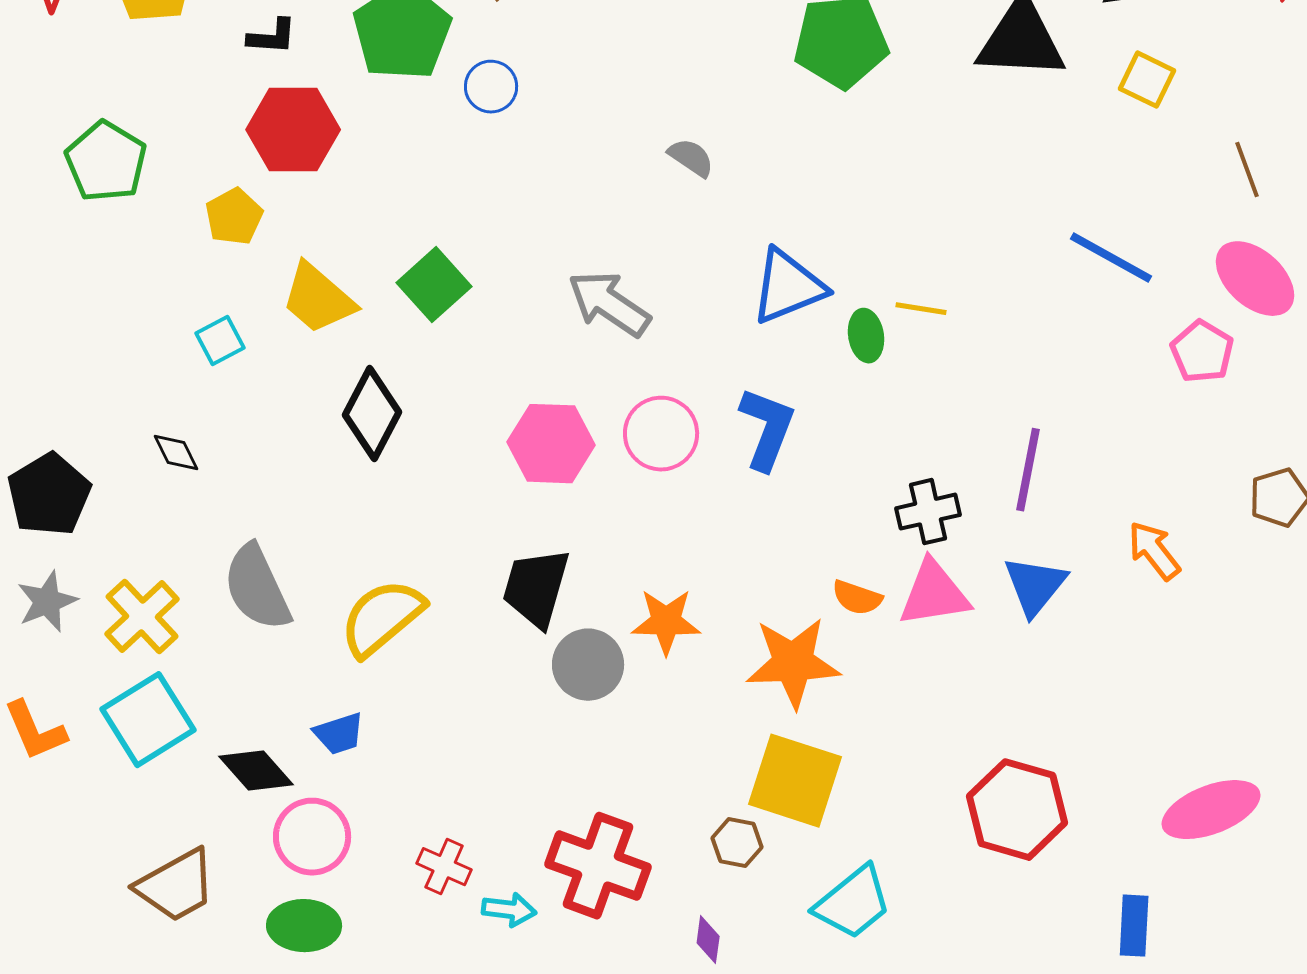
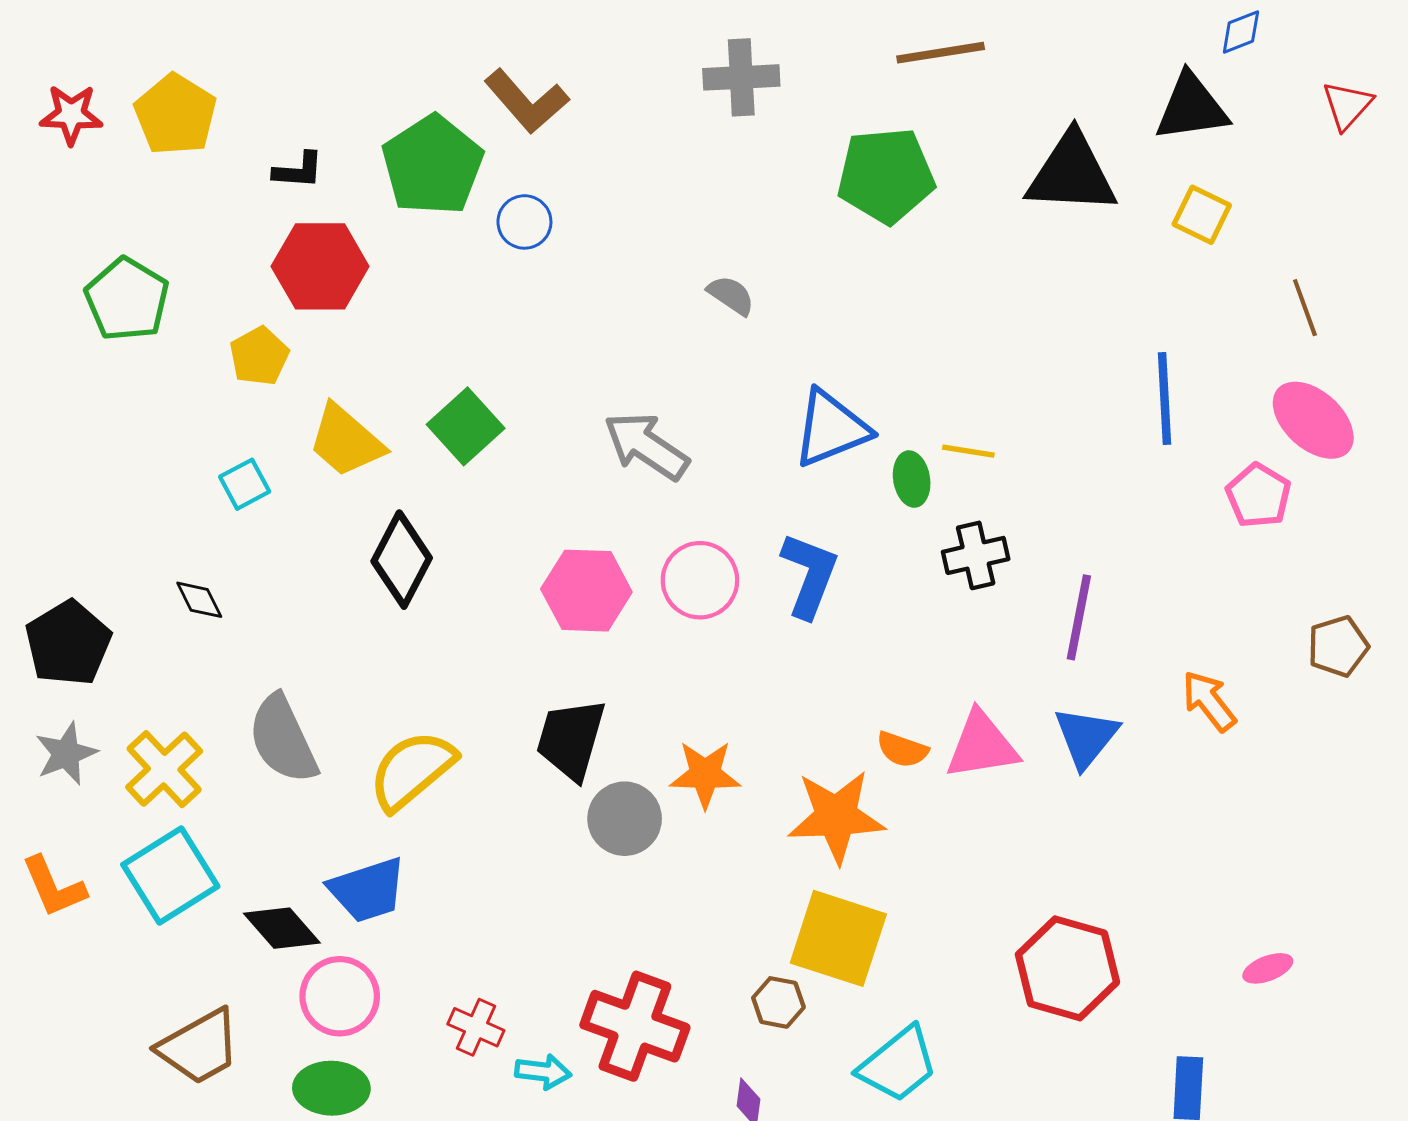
blue line: (1111, 258) -> (1165, 399), turned 58
black cross: (928, 512) -> (976, 555), moved
blue trapezoid: (339, 734) -> (368, 890), size x1.5
pink ellipse: (1211, 810) -> (1268, 968), size x0.5

